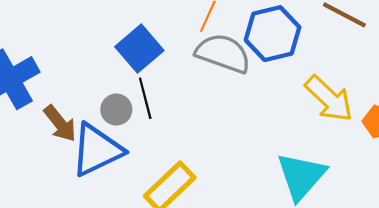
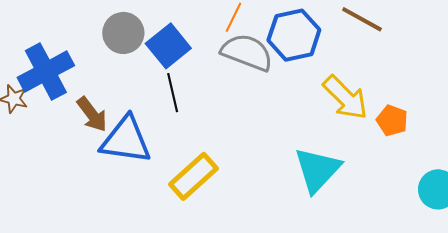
gray circle: (116, 110) -> (123, 33), moved, size x1.4
blue triangle: (97, 150) -> (126, 140), turned 32

